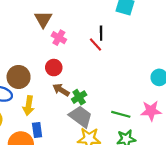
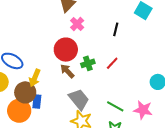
red line: (95, 44) -> (112, 63), moved, turned 72
red circle: (54, 68) -> (66, 50), size x1.5
brown circle: (19, 77) -> (25, 92), moved
green cross: (79, 97) -> (88, 63), moved

